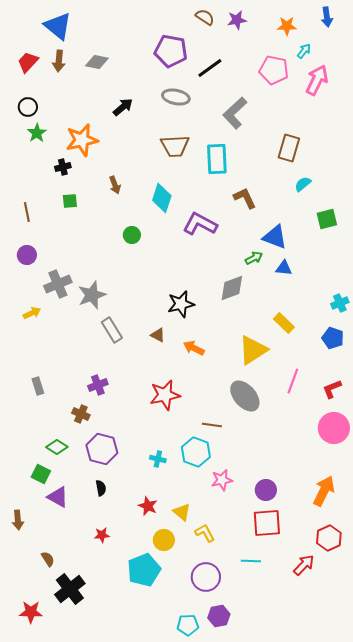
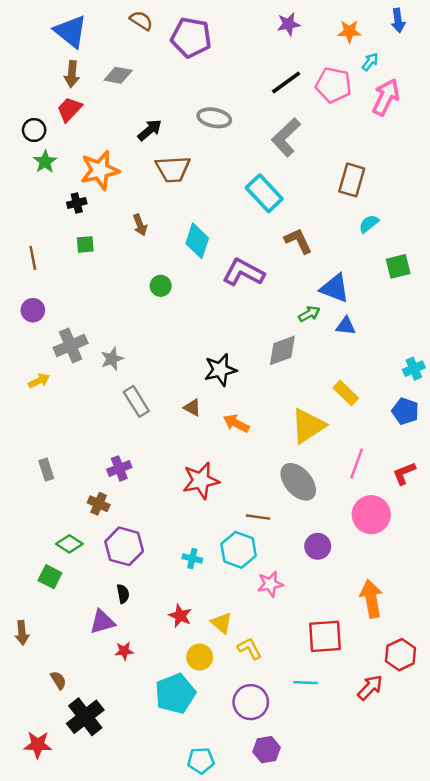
brown semicircle: (205, 17) -> (141, 20), moved
purple pentagon: (171, 51) -> (191, 38), moved
red trapezoid: (28, 62) -> (69, 109), moved
black line: (210, 68) -> (286, 83), moved
brown trapezoid: (175, 146) -> (173, 169), moved
cyan rectangle: (217, 159) -> (264, 193), turned -40
gray star: (92, 295) -> (112, 359), size x0.7
pink circle: (334, 428) -> (371, 515), moved
purple circle: (266, 490) -> (318, 546), moved
orange arrow: (324, 491) -> (371, 599), moved, turned -36
purple triangle: (58, 497) -> (102, 622), moved, turned -45
cyan pentagon: (188, 625) -> (201, 761), moved

